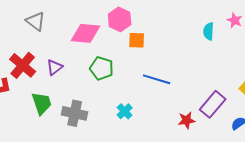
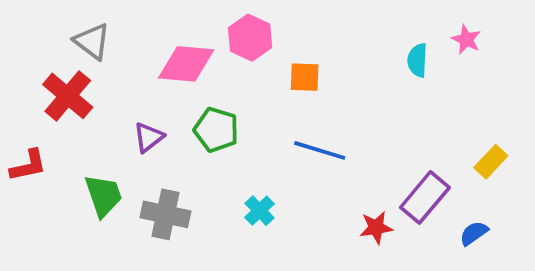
orange square: (137, 40) -> (305, 77), moved
red cross: (23, 65) -> (68, 96), moved
purple triangle: (55, 67) -> (149, 137), moved

